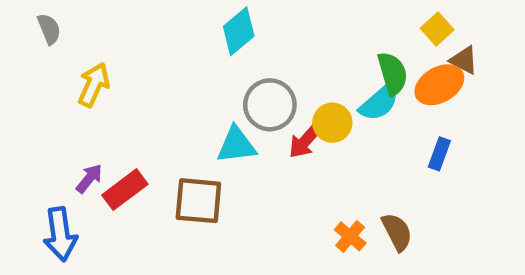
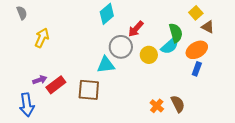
orange ellipse: (439, 85) -> (197, 50), moved
red arrow: (306, 141) -> (136, 29), moved
purple arrow: (89, 178) -> (40, 80), turned 32

